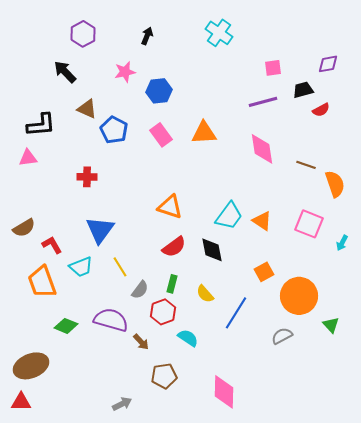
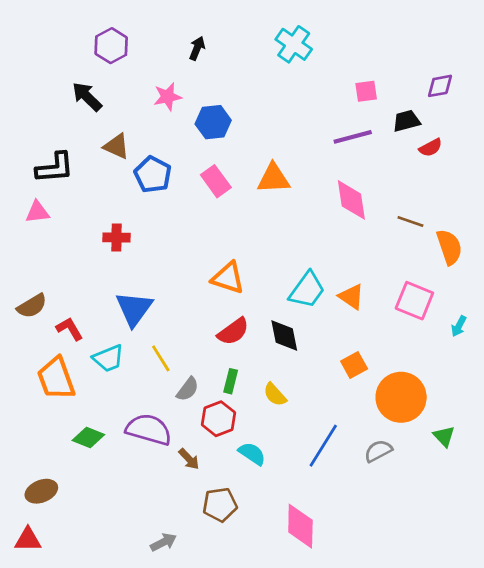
blue line: (236, 313) -> (323, 446), moved
brown ellipse: (31, 366) -> (41, 491), size x0.7

